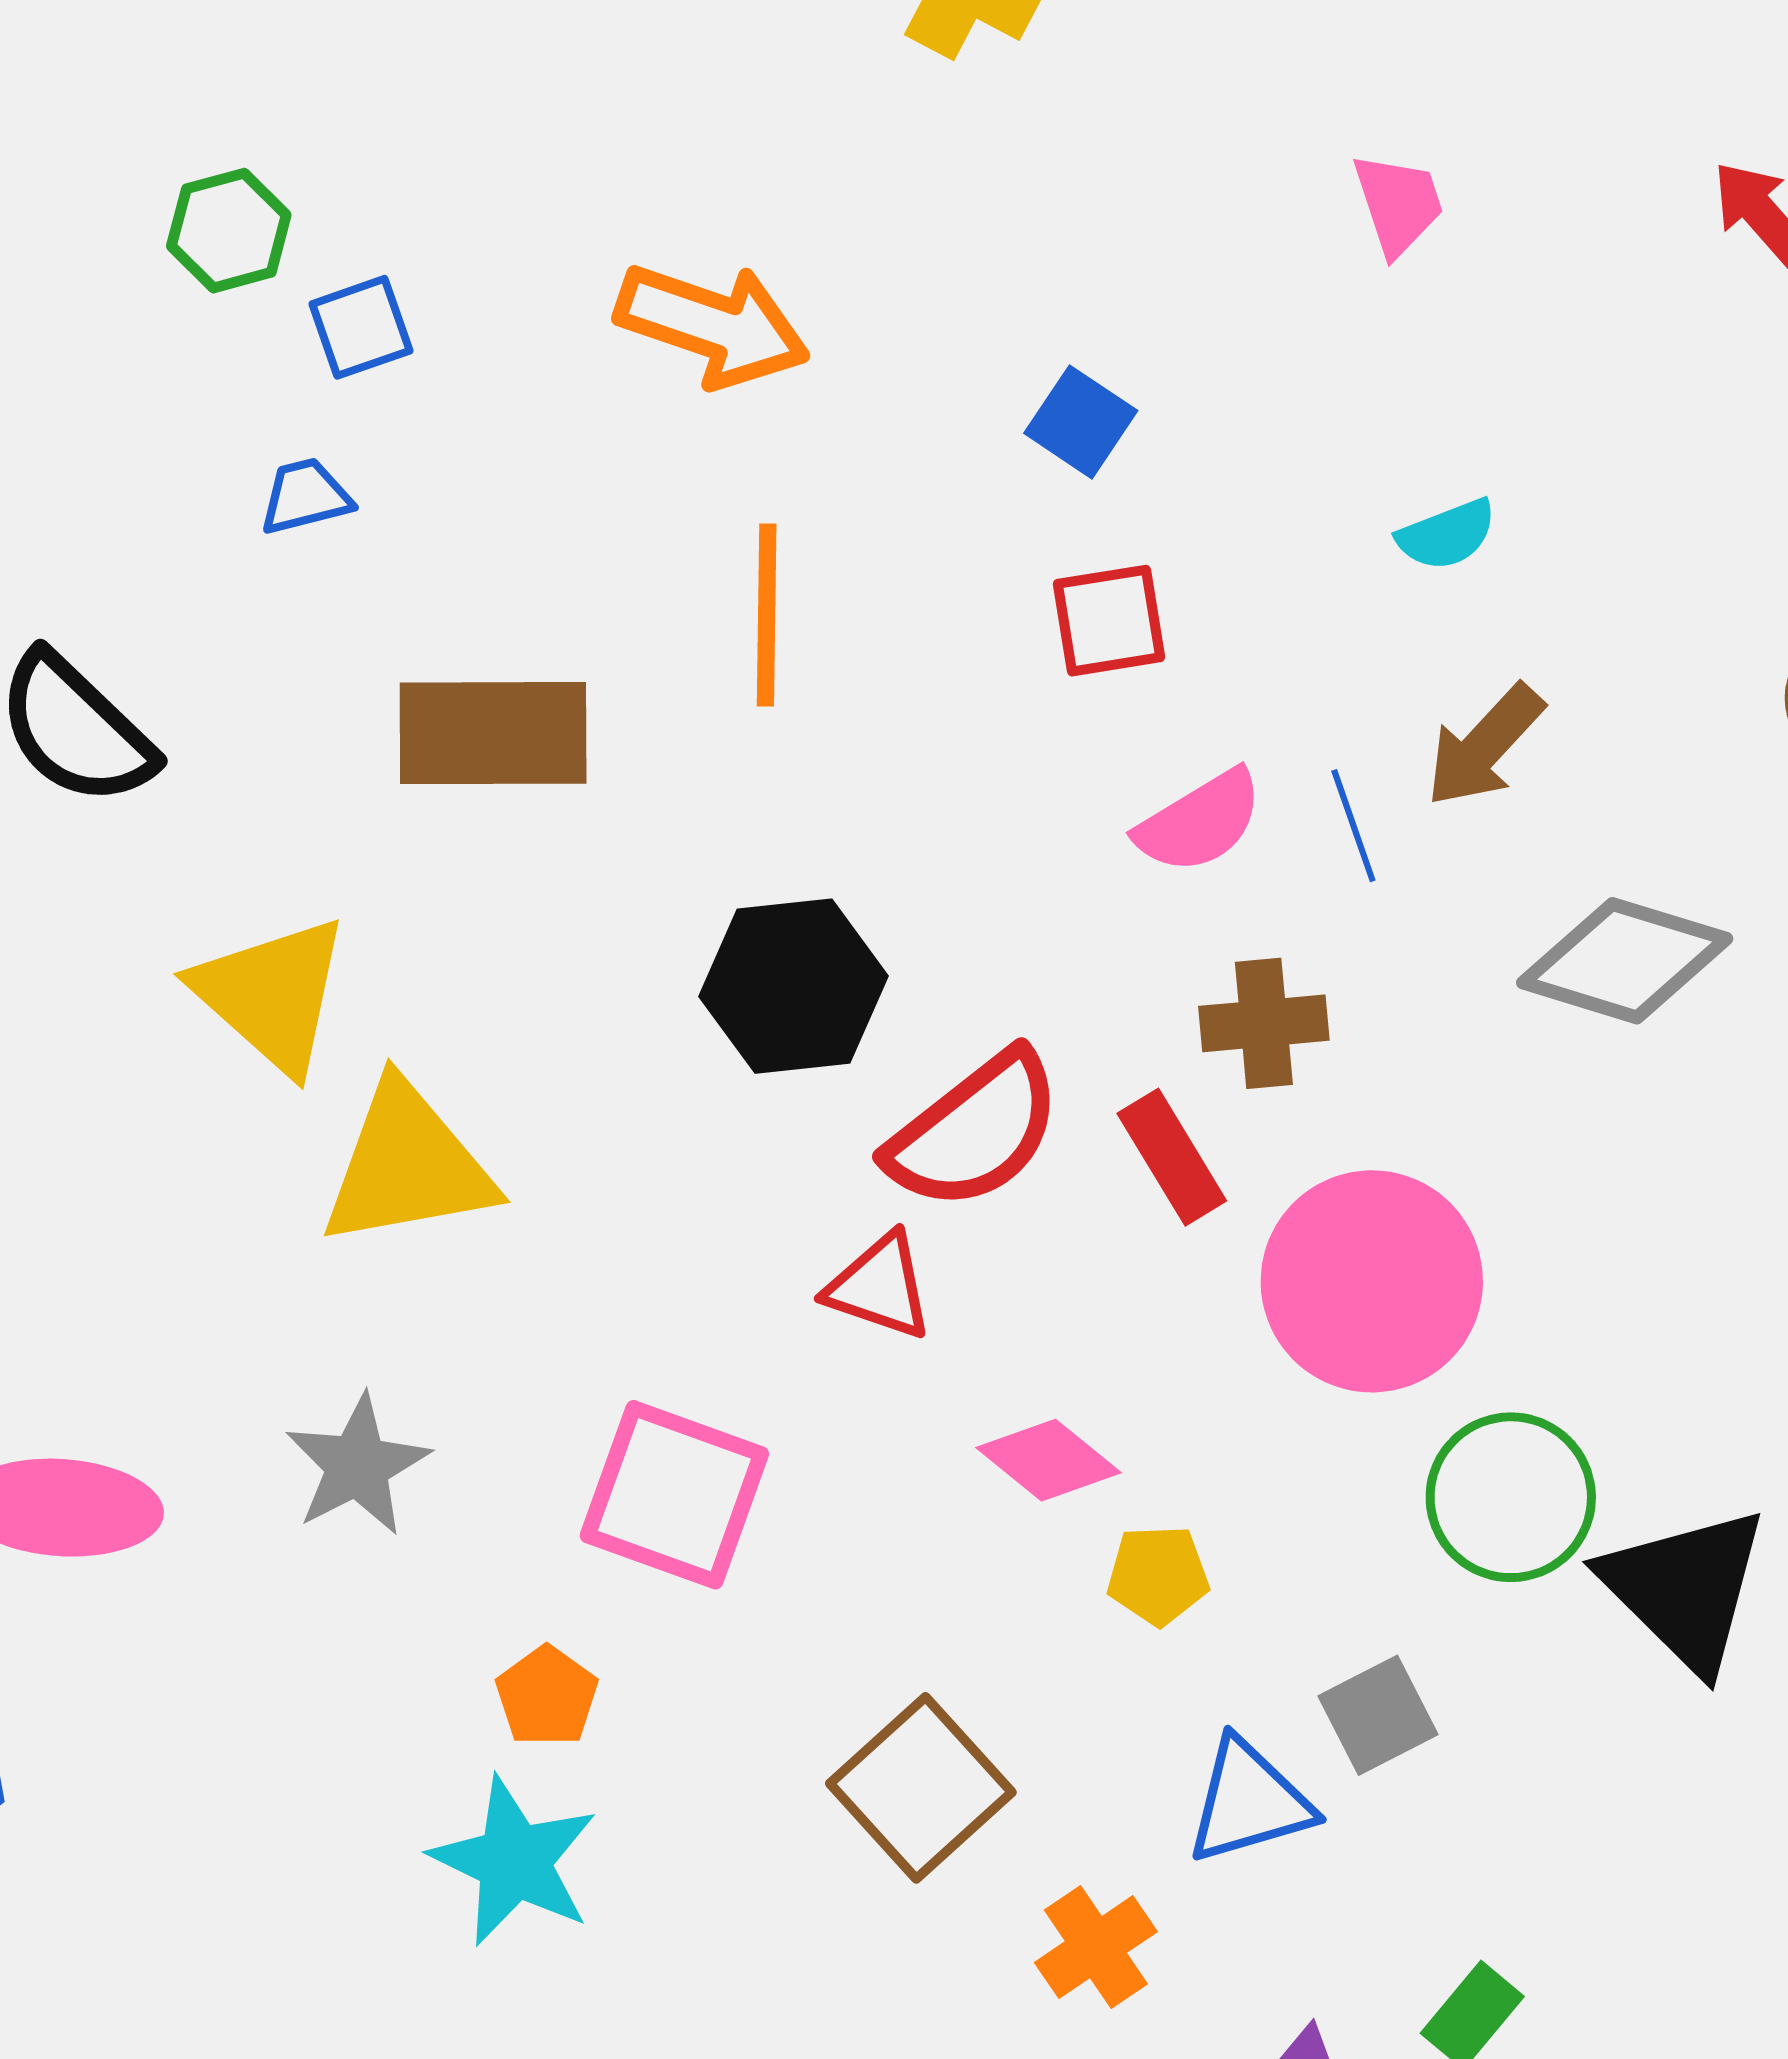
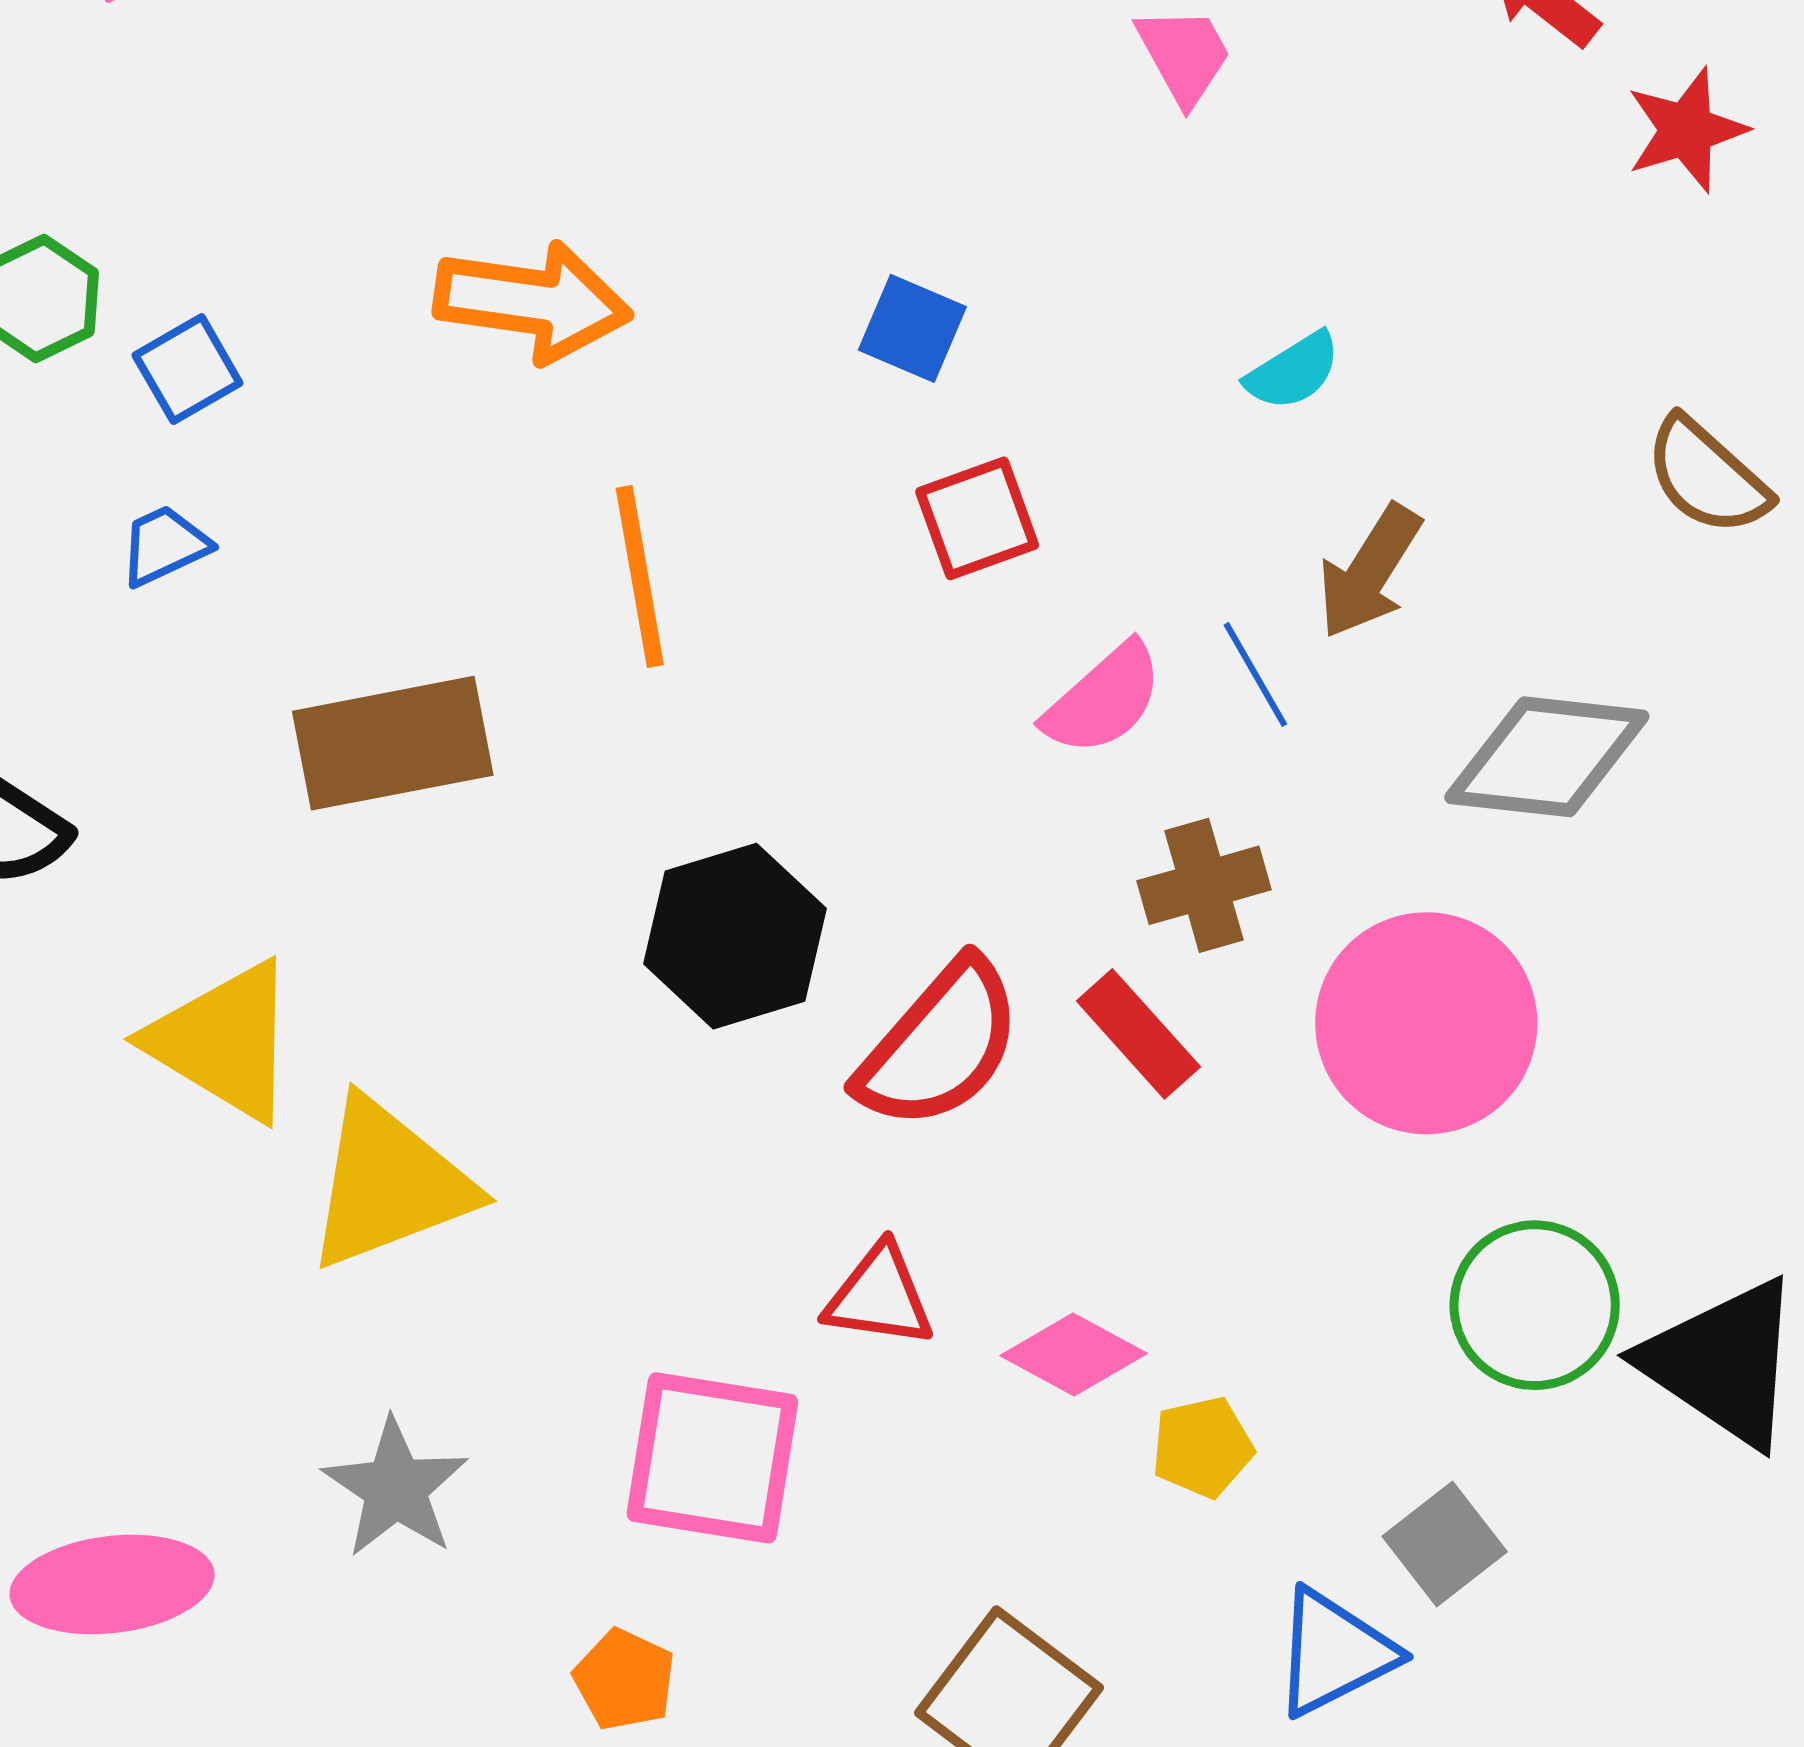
pink circle: (1372, 1281) -> (1426, 1023), moved
red triangle: (880, 1287) -> (879, 1296), moved

